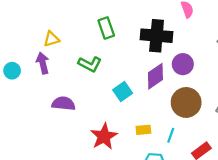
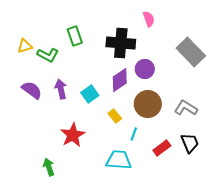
purple arrow: (43, 63) -> (61, 89), moved
green L-shape: (90, 64) -> (48, 55), moved
purple semicircle: (63, 104) -> (32, 90), moved, turned 30
yellow rectangle: (143, 130) -> (115, 116), moved, turned 56

